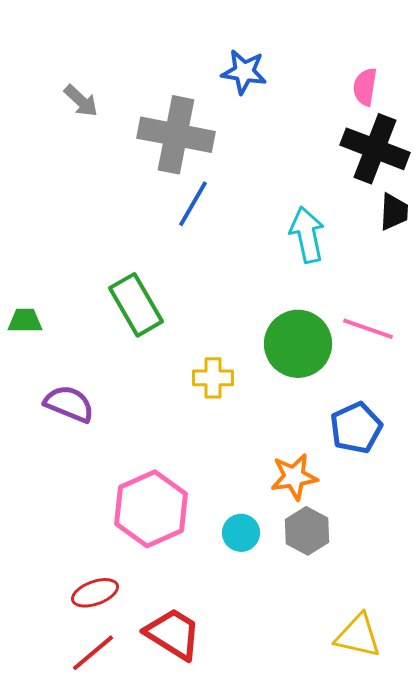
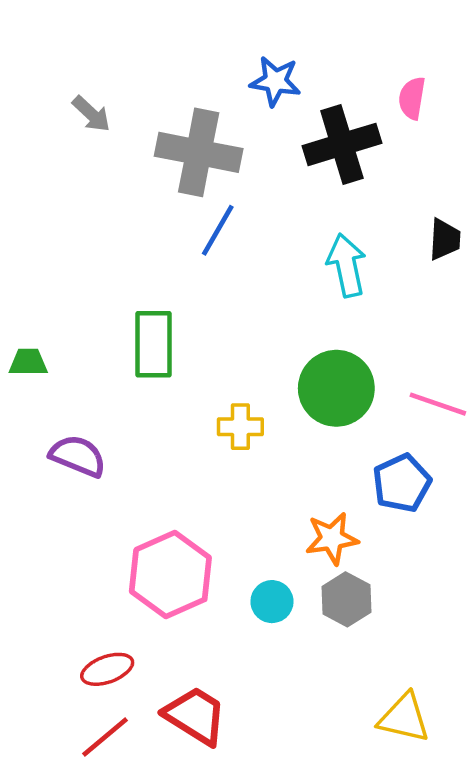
black cross: (375, 149) -> (342, 144), moved, turned -38
green rectangle: (136, 305) -> (153, 344), turned 30
pink line: (368, 329) -> (438, 404), moved

